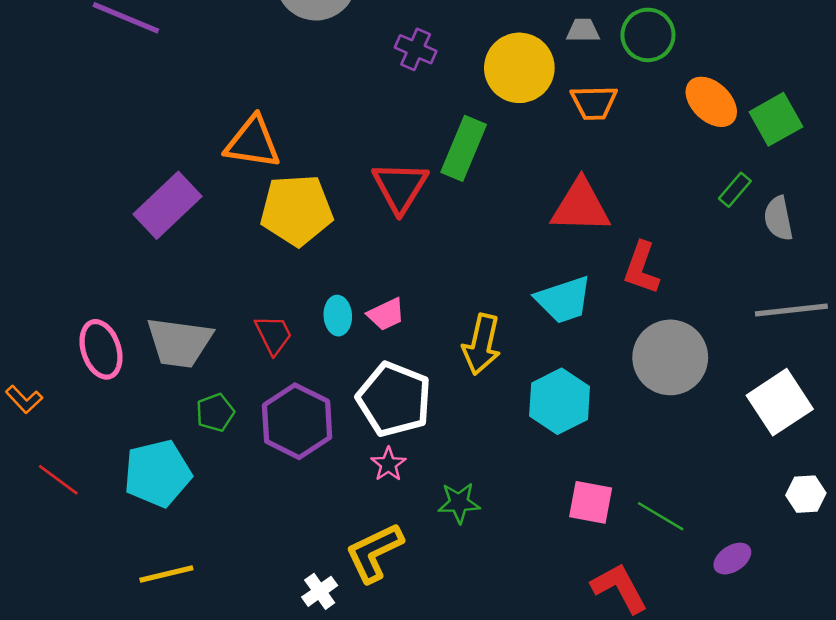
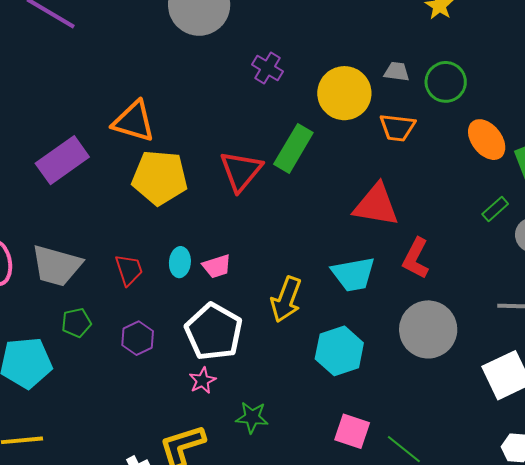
purple hexagon: (297, 421) -> (138, 338), size x0.6

